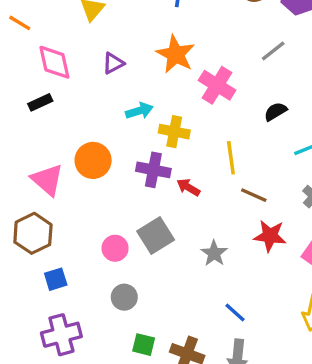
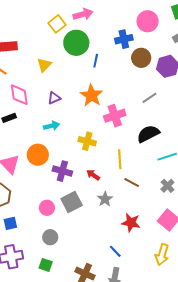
pink cross: (217, 85) -> (115, 116), turned 35
cyan arrow: (139, 111) -> (52, 126), moved
black semicircle: (275, 111) -> (148, 134), size x1.6
purple cross: (153, 170) -> (62, 171), moved
red star: (270, 236) -> (131, 223), moved
gray star: (214, 253) -> (105, 199), moved
green square: (144, 345) -> (46, 265), moved

